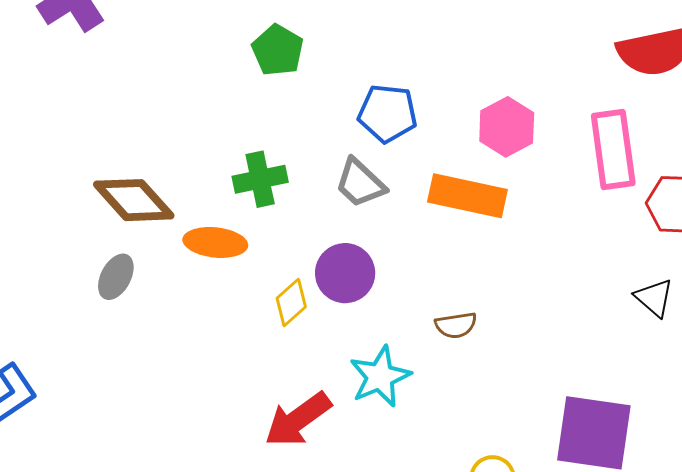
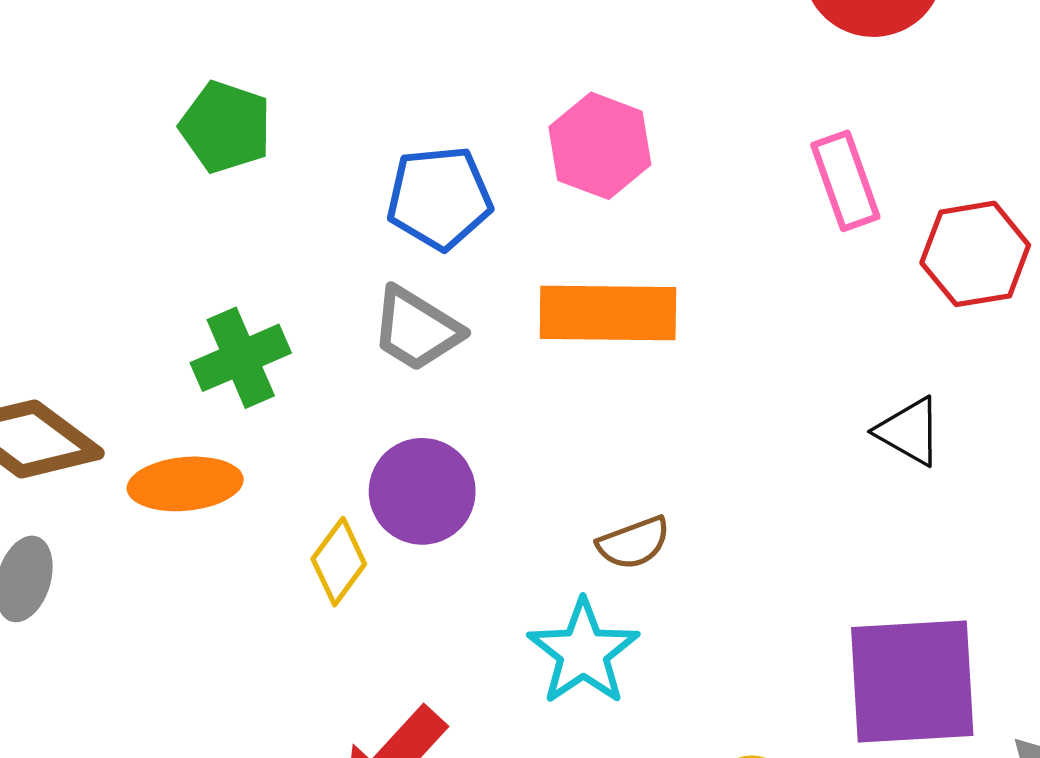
pink hexagon: (507, 127) -> (600, 146), moved
pink rectangle: (613, 149) -> (845, 181), size x0.7
black triangle: (654, 298) -> (909, 431), moved
cyan star: (380, 377) -> (583, 652), moved

